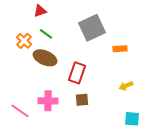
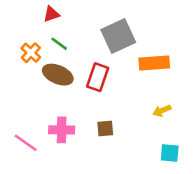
orange rectangle: (120, 49) -> (154, 63), size x1.6
red rectangle: (77, 73) -> (98, 77), moved

